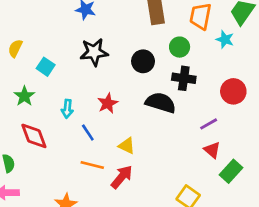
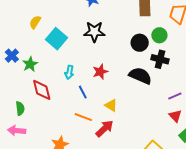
black circle: (143, 61) -> (140, 43), moved
cyan square: (46, 67) -> (57, 39), size x1.5
green star: (24, 96) -> (30, 64), moved

